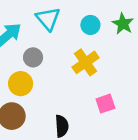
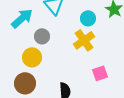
cyan circle: (90, 25) -> (88, 18), moved

